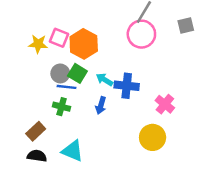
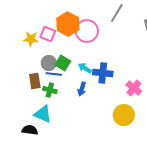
pink circle: (141, 34) -> (87, 31), moved
orange hexagon: (84, 44) -> (68, 24), moved
brown rectangle: (36, 131) -> (35, 81), moved, turned -56
cyan triangle: (73, 151) -> (43, 114), moved

